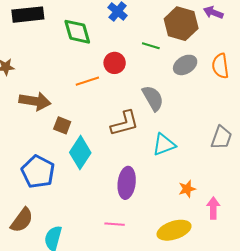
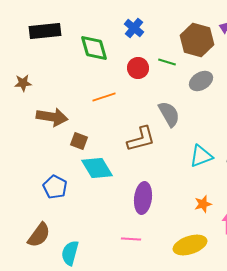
red circle: (115, 63) -> (138, 68), moved
cyan triangle: (164, 145) -> (201, 156), moved
cyan diamond: (80, 153) -> (97, 168), turned -64
blue pentagon: (38, 172) -> (55, 187), size x0.7

